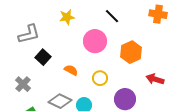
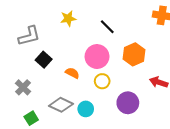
black line: (112, 16) -> (107, 27), moved
pink circle: (95, 41) -> (97, 57), moved

